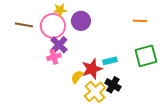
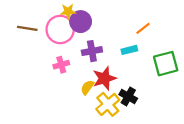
purple circle: (81, 21) -> (81, 22), moved
orange line: (140, 21) -> (143, 28), moved, turned -40
purple cross: (59, 45) -> (92, 51), moved, turned 36
cyan rectangle: (110, 61) -> (129, 50), moved

